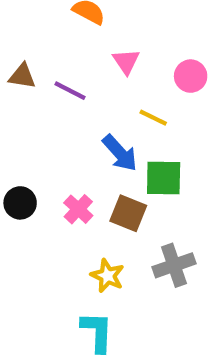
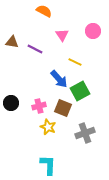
pink circle: (191, 76) -> (93, 31), moved
green square: (164, 178) -> (80, 91), turned -30
pink cross: (78, 209) -> (39, 106), turned 32
yellow star: (107, 276) -> (48, 127), moved

